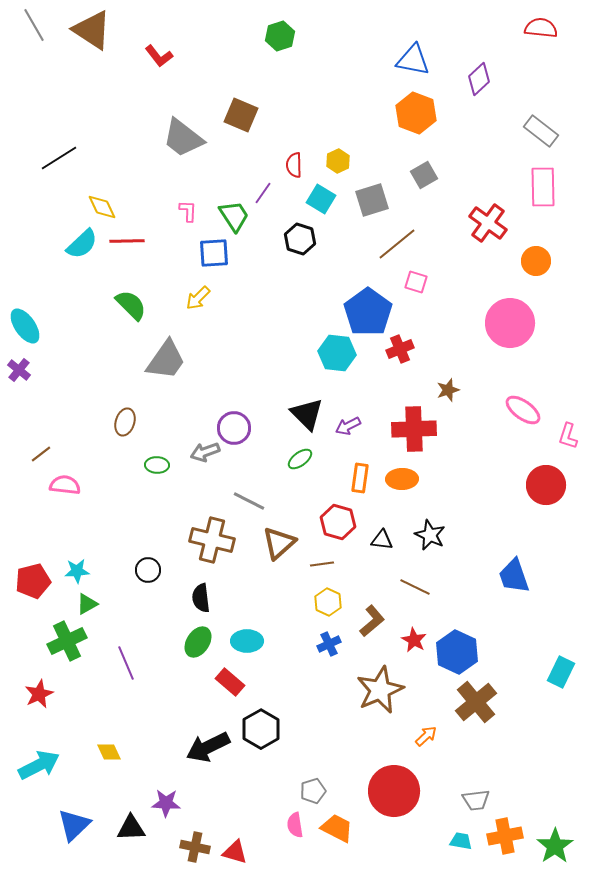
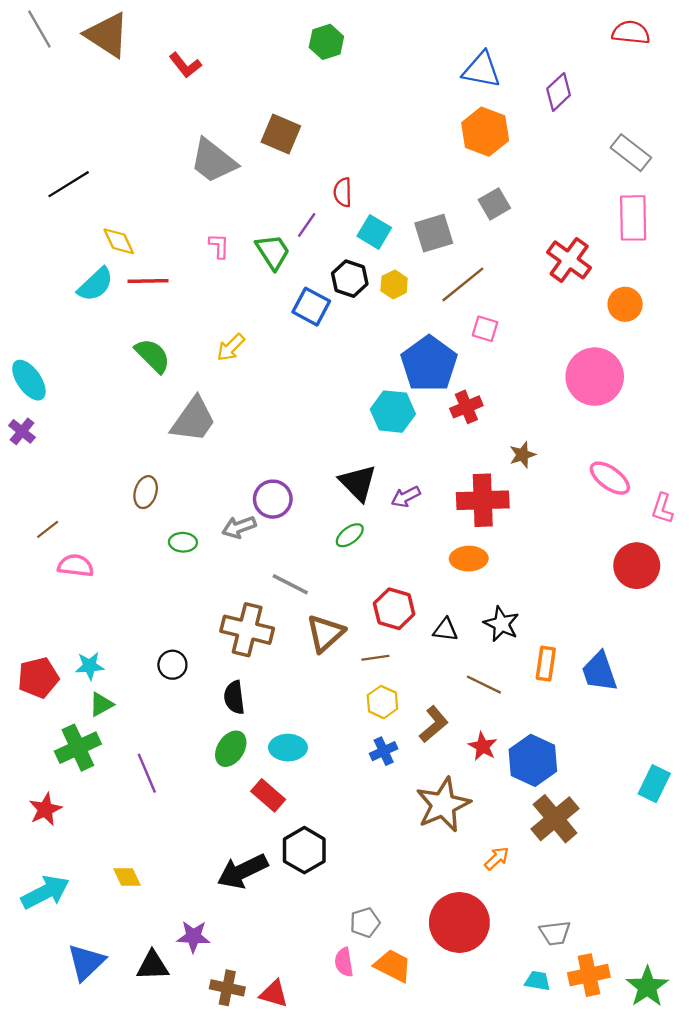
yellow hexagon: (338, 161) -> (394, 284), moved
blue square: (214, 253) -> (311, 307), moved, turned 32
orange rectangle: (360, 478) -> (546, 664), moved

